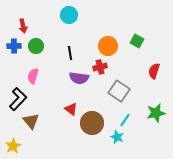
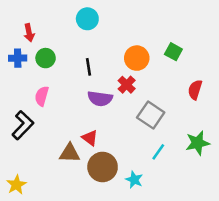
red cross: (100, 67) -> (127, 85), turned -32
brown triangle: (31, 121) -> (70, 153), moved, turned -48
brown circle: (92, 123) -> (103, 167), moved
cyan star: (117, 137) -> (134, 180), moved

